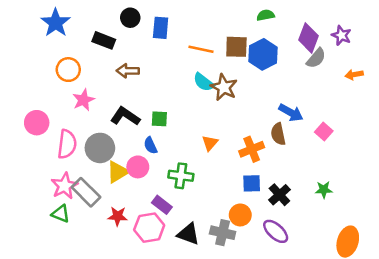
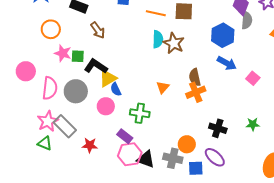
blue hexagon: (263, 54) -> (223, 35), moved
gray semicircle: (316, 58) -> (247, 20), turned -36
brown arrow: (128, 71) -> (98, 30), turned -126
cyan semicircle: (204, 82) -> (158, 39), turned -126
pink star: (83, 100) -> (63, 53), turned -30
green square: (159, 119) -> (78, 56), moved
brown semicircle: (278, 134) -> (195, 77), moved
yellow triangle: (118, 172) -> (108, 78), moved
blue square: (252, 183) -> (196, 168), moved
black cross: (279, 195) -> (218, 128), turned -30
pink hexagon: (149, 228) -> (130, 154), moved

